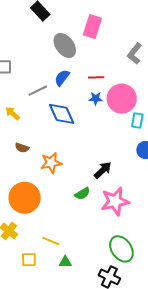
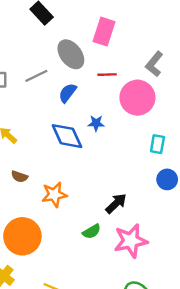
red line: (96, 77) -> (107, 75), moved
gray line: (38, 91) -> (36, 76), moved
blue star: (96, 98) -> (96, 123), moved
pink circle: (122, 99) -> (137, 98), moved

